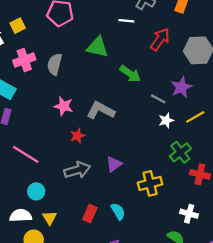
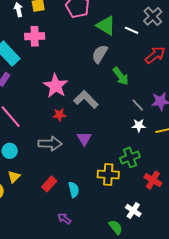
green triangle: (97, 47) -> (106, 26), moved
gray semicircle: (55, 64) -> (100, 54), moved
pink star: (64, 106) -> (56, 86), size x1.4
green cross: (180, 152) -> (130, 157), moved
purple triangle: (114, 164) -> (84, 139), moved, turned -42

